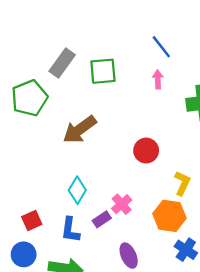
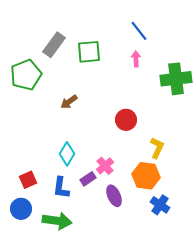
brown arrow: (80, 130) -> (69, 102), size x0.6
purple ellipse: (129, 256) -> (114, 196), moved

